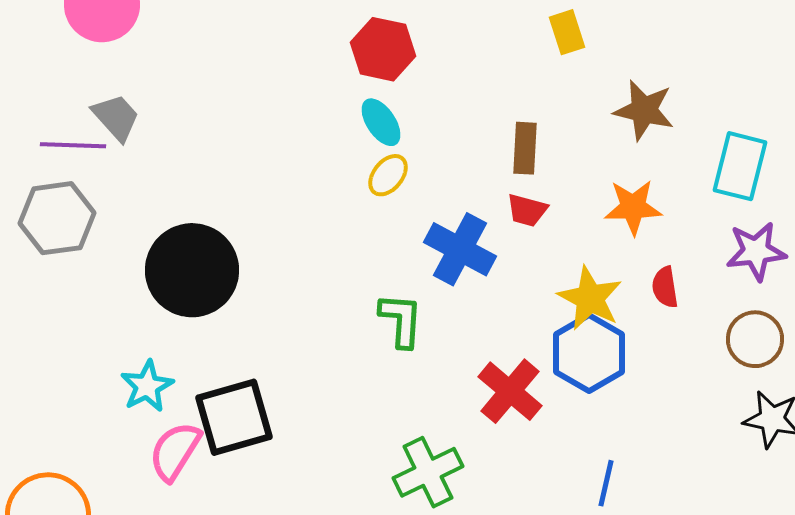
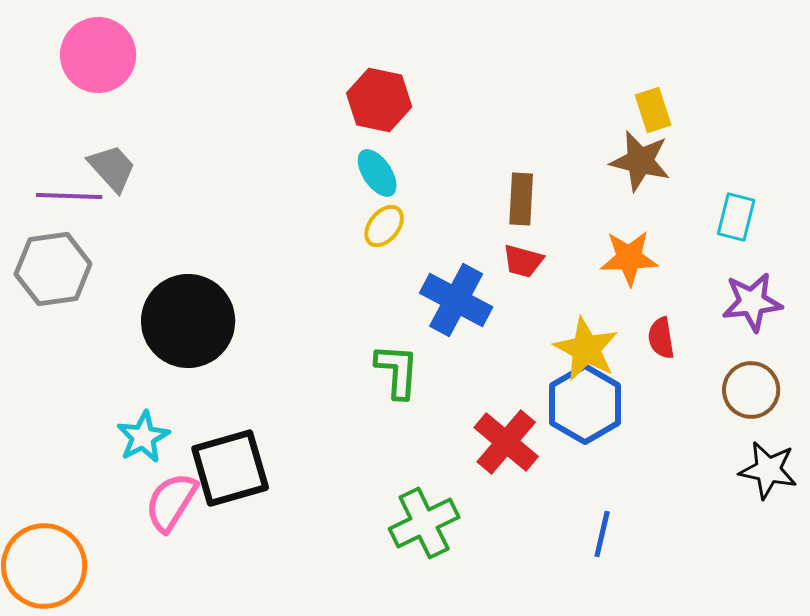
yellow rectangle: (567, 32) -> (653, 110), moved
cyan rectangle: (740, 166) -> (736, 217), size x0.7

